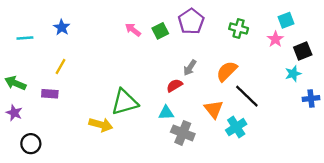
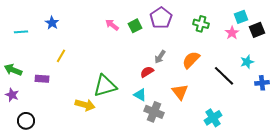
black square: (303, 51) -> (257, 30), moved
yellow line: (61, 66) -> (61, 56), moved
black line: (247, 96) -> (224, 76), moved
cyan triangle: (166, 113) -> (140, 95), turned 32
cyan cross: (236, 127) -> (213, 118), moved

